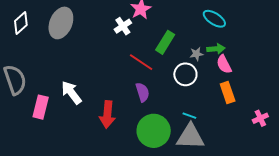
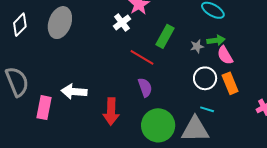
white circle: (185, 74) -> (205, 78), moved
white arrow: (71, 93) -> (74, 92), turned -45
cyan line: (189, 116) -> (207, 109), moved

